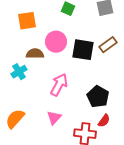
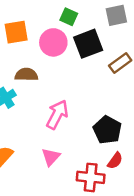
pink circle: (56, 42) -> (53, 42), moved
black square: (83, 50) -> (88, 44), moved, turned -30

